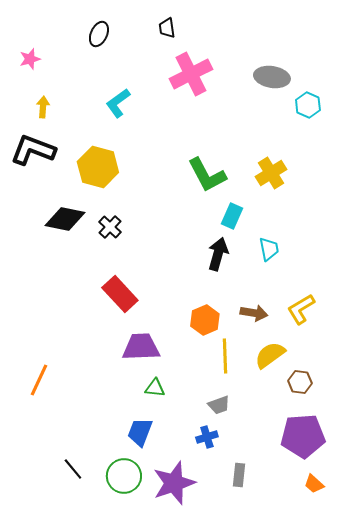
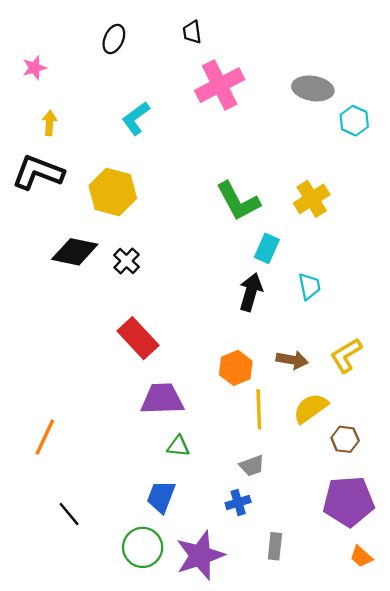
black line: (73, 469) -> (69, 514), moved

